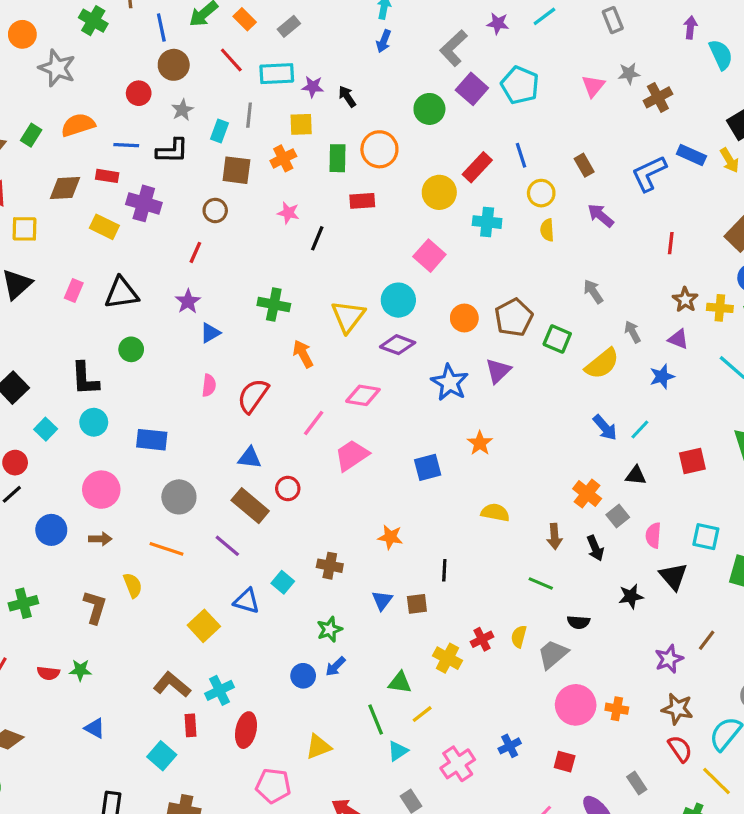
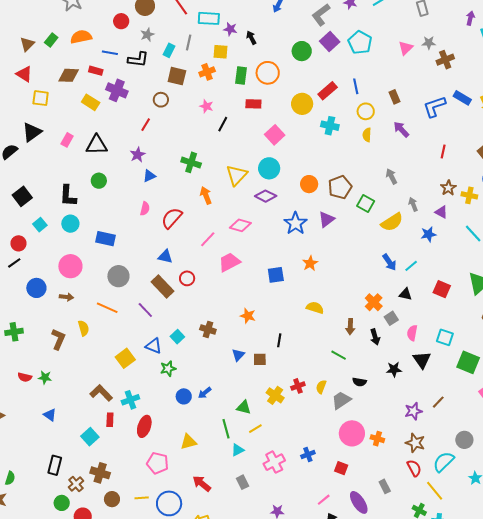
pink square: (429, 256) -> (275, 135), moved
red square: (692, 461) -> (442, 289), turned 30
green star: (330, 629) -> (168, 369), moved

